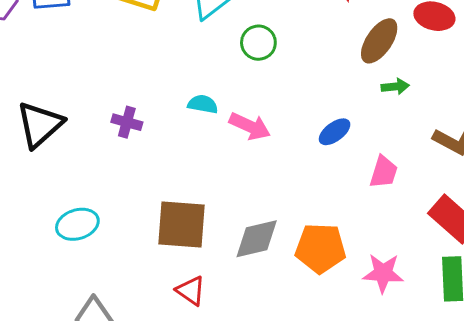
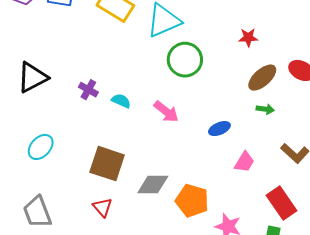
green circle: (258, 43) -> (185, 60), size x1.5
cyan semicircle: (203, 104) -> (121, 101), moved
cyan ellipse: (77, 224) -> (41, 147), turned -44

